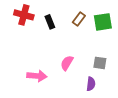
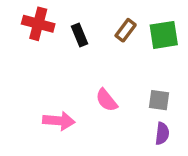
pink semicircle: (67, 63) -> (107, 100), turned -70
purple semicircle: (91, 84) -> (162, 134), moved

